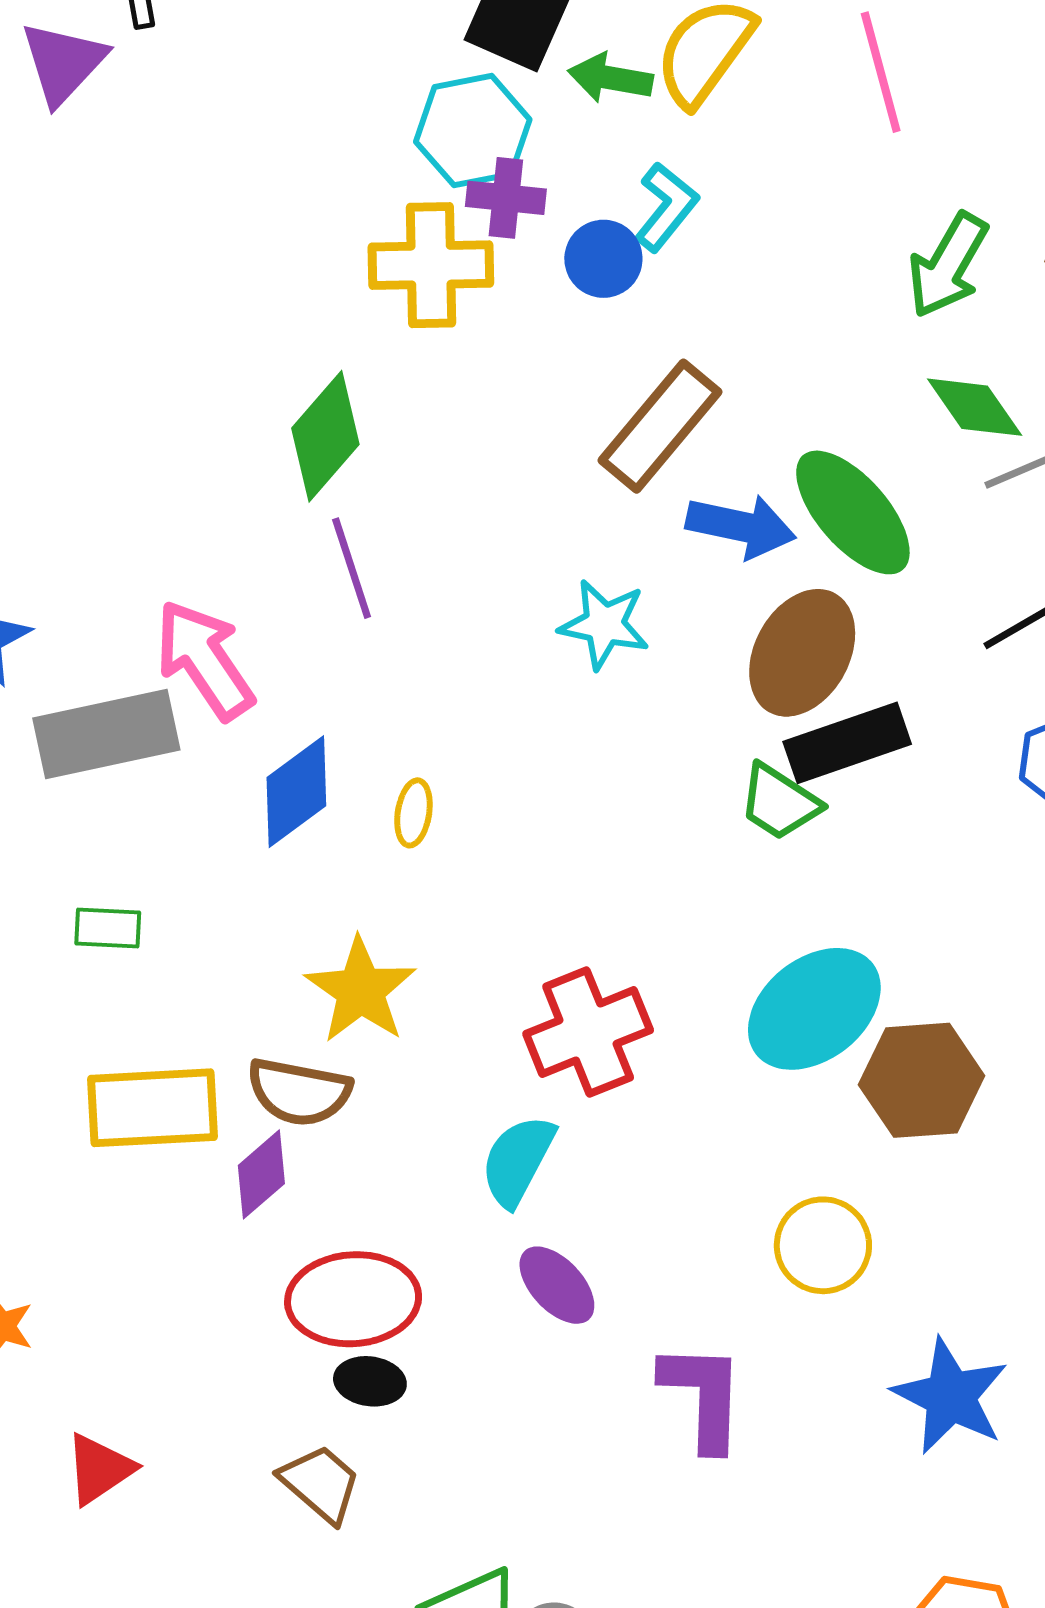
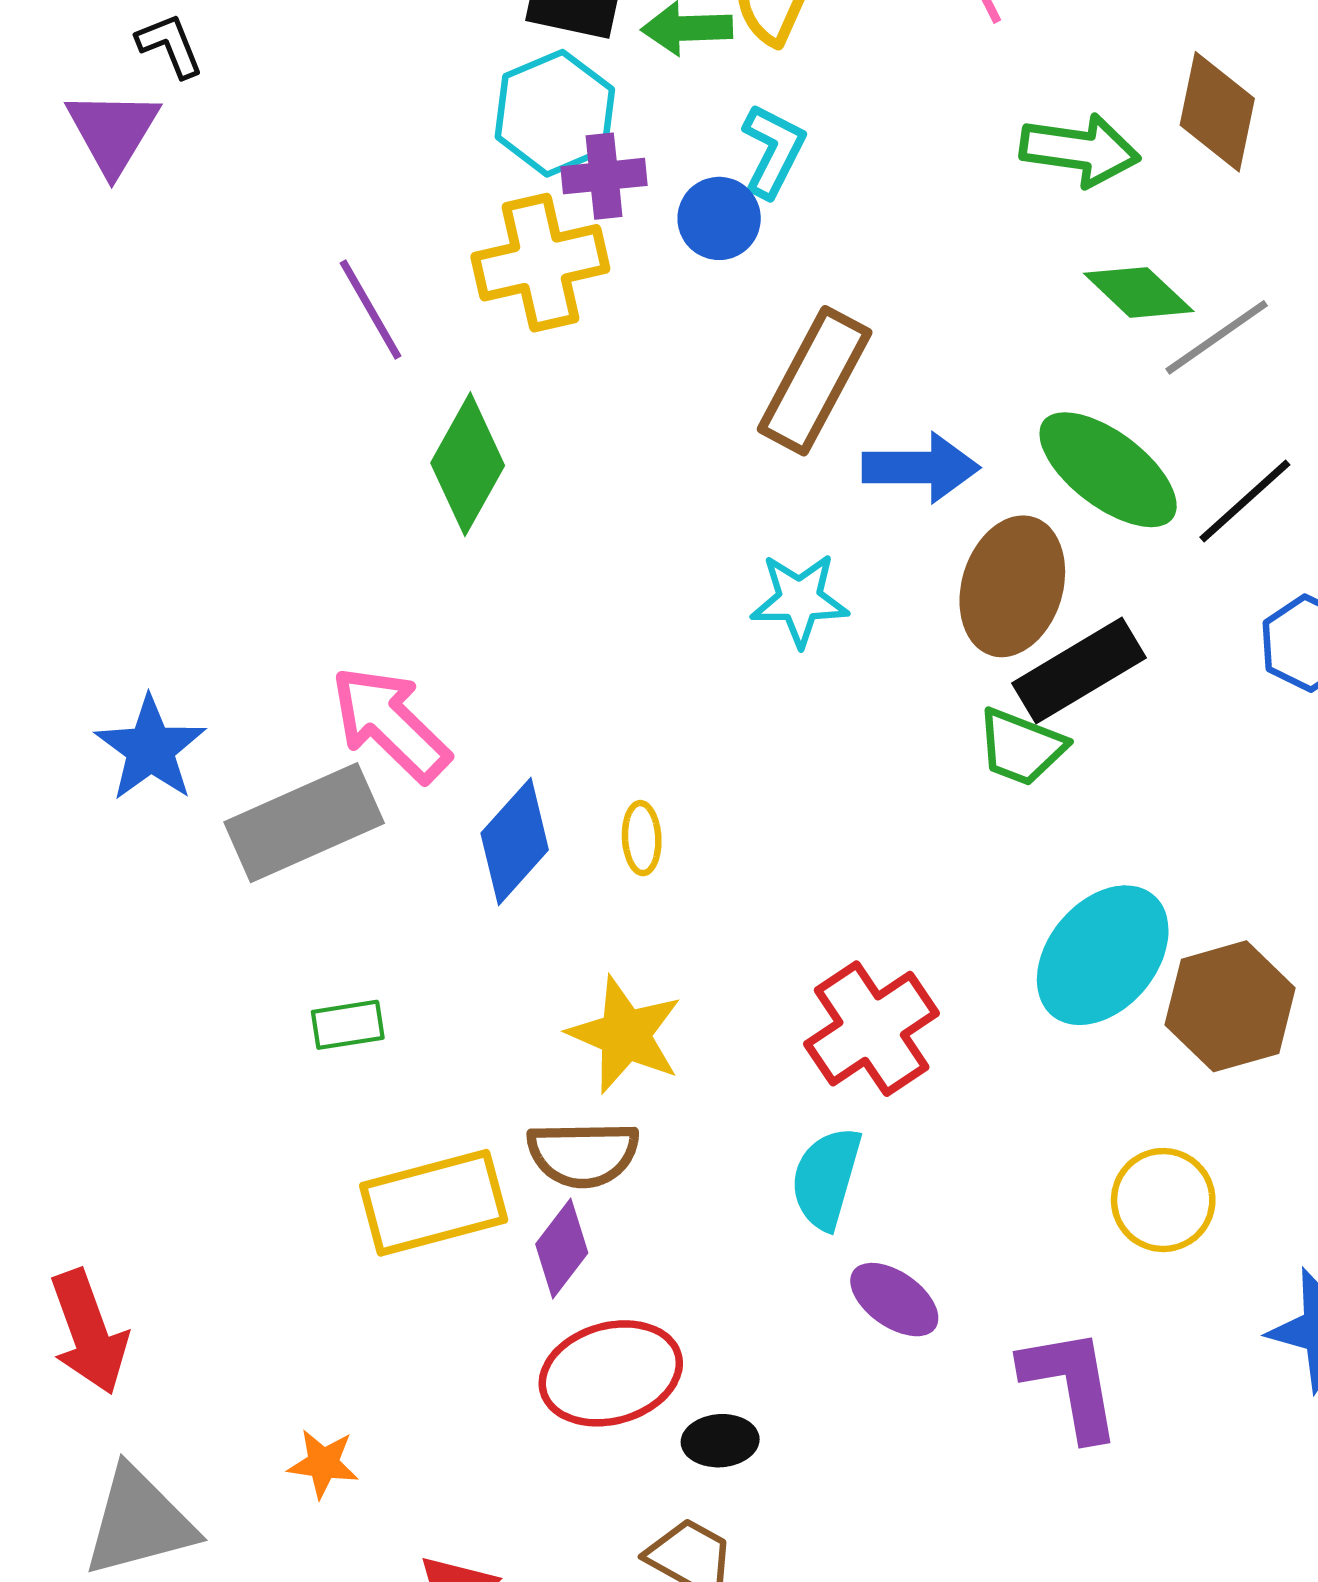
green arrow: (948, 265) -> (1080, 150), turned -100
green ellipse: (853, 512) -> (1108, 470), moved
purple line: (352, 568) -> (371, 310), moved
red ellipse: (353, 1299) -> (611, 1373), moved

